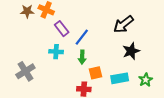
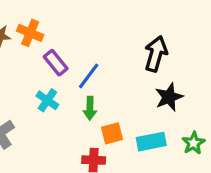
black arrow: (123, 24) -> (156, 54), turned 145
cyan cross: (56, 52) -> (47, 100), turned 32

